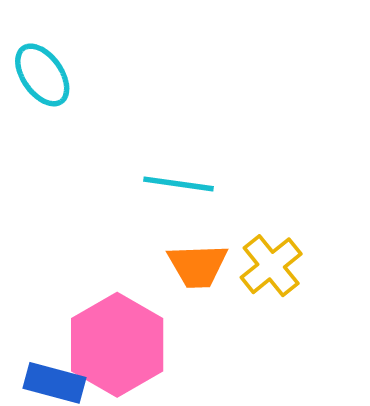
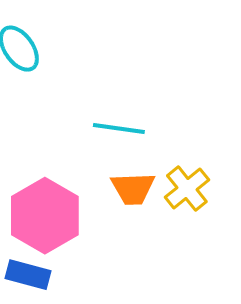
pink hexagon: (117, 345) -> (45, 216), moved

